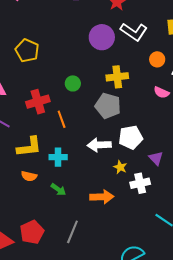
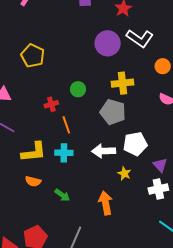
red cross: (38, 102) -> (51, 104), moved, size x0.6
cyan cross: (58, 157) -> (64, 153), moved
white cross: (140, 183) -> (158, 189), moved
orange arrow: (102, 197) -> (106, 203), turned -100

